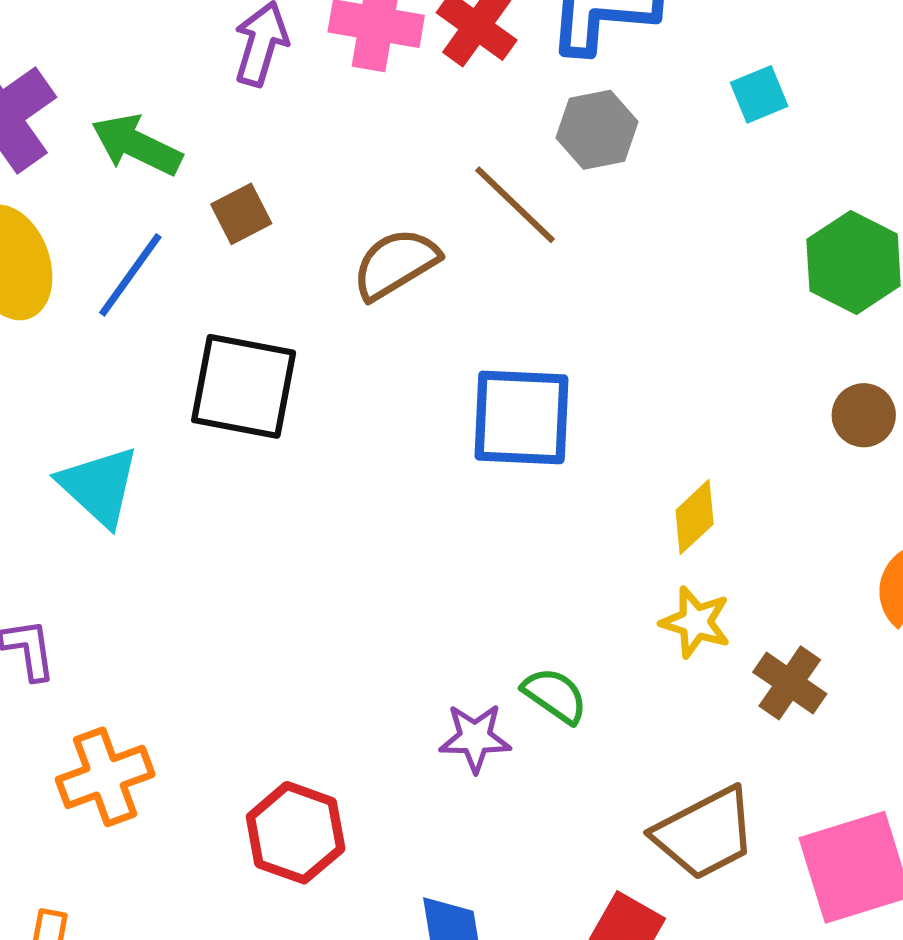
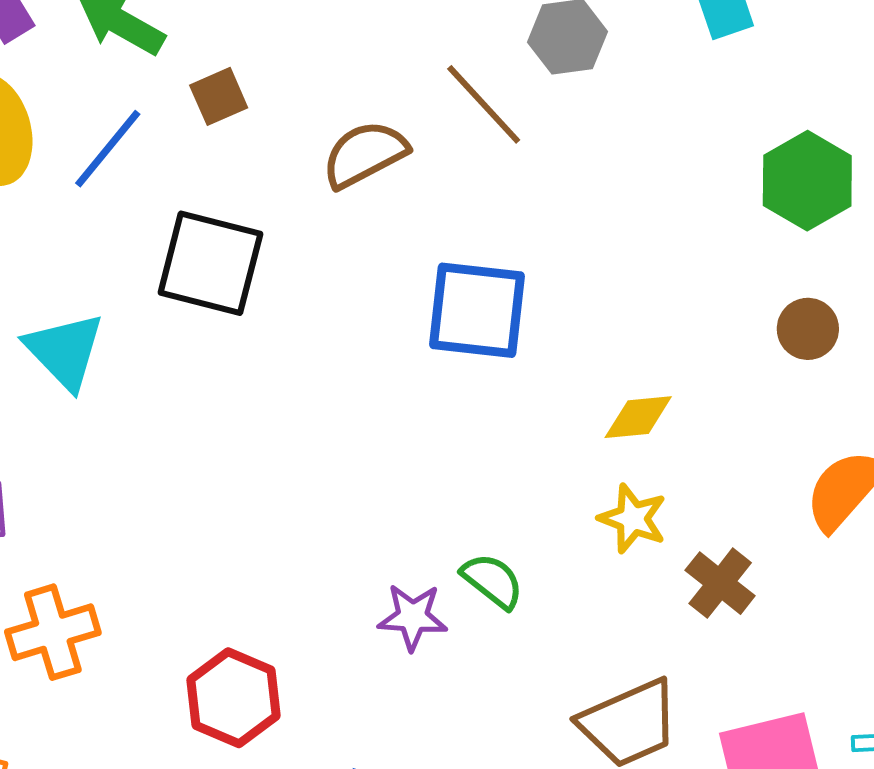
yellow diamond: (695, 517) -> (638, 417), turned 34

